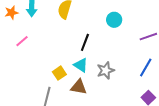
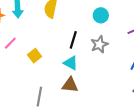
gray star: (106, 70) -> (99, 44), moved
yellow square: (59, 73) -> (35, 56), moved

